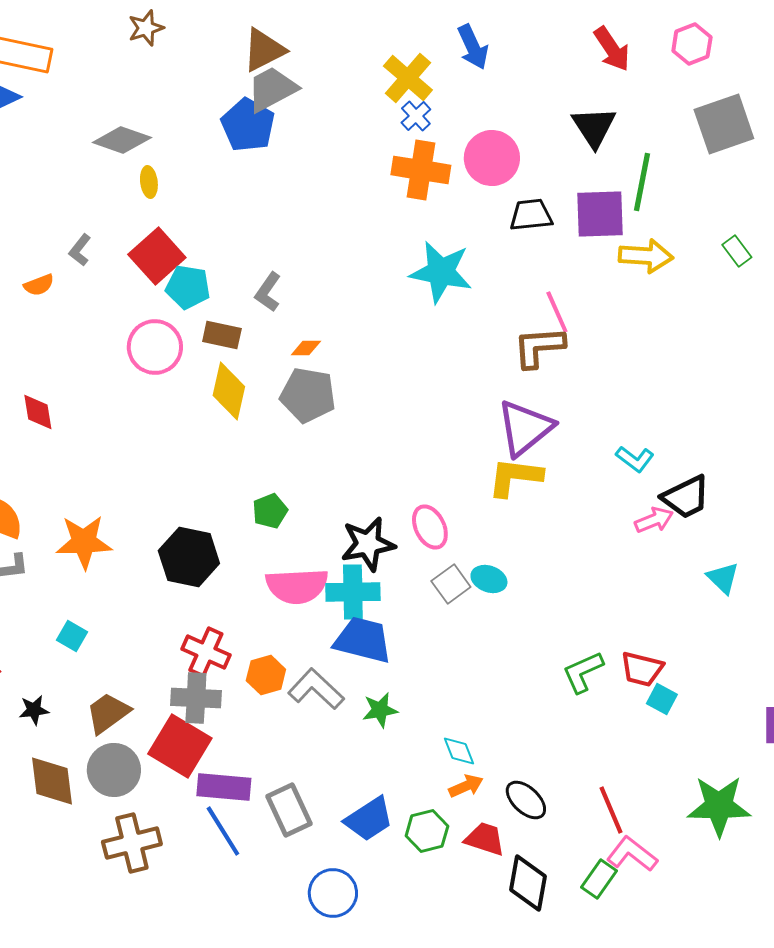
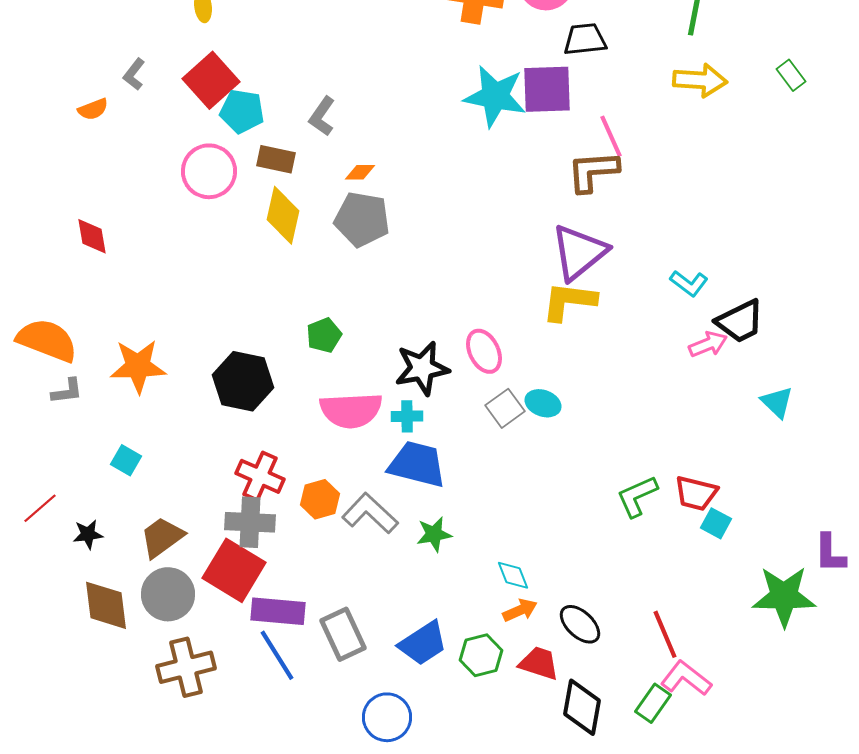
purple square: (600, 214) -> (547, 89), moved
cyan cross: (353, 592) -> (407, 416), size x0.6
green star: (719, 806) -> (784, 596), moved

